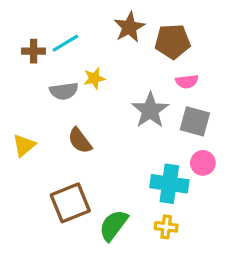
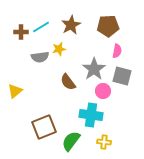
brown star: (129, 27) -> (71, 25), moved
pink semicircle: (187, 81) -> (117, 51), turned -72
brown semicircle: (80, 141) -> (68, 82), moved
pink circle: (203, 163) -> (103, 91), moved
cyan cross: (169, 184) -> (91, 115), moved

